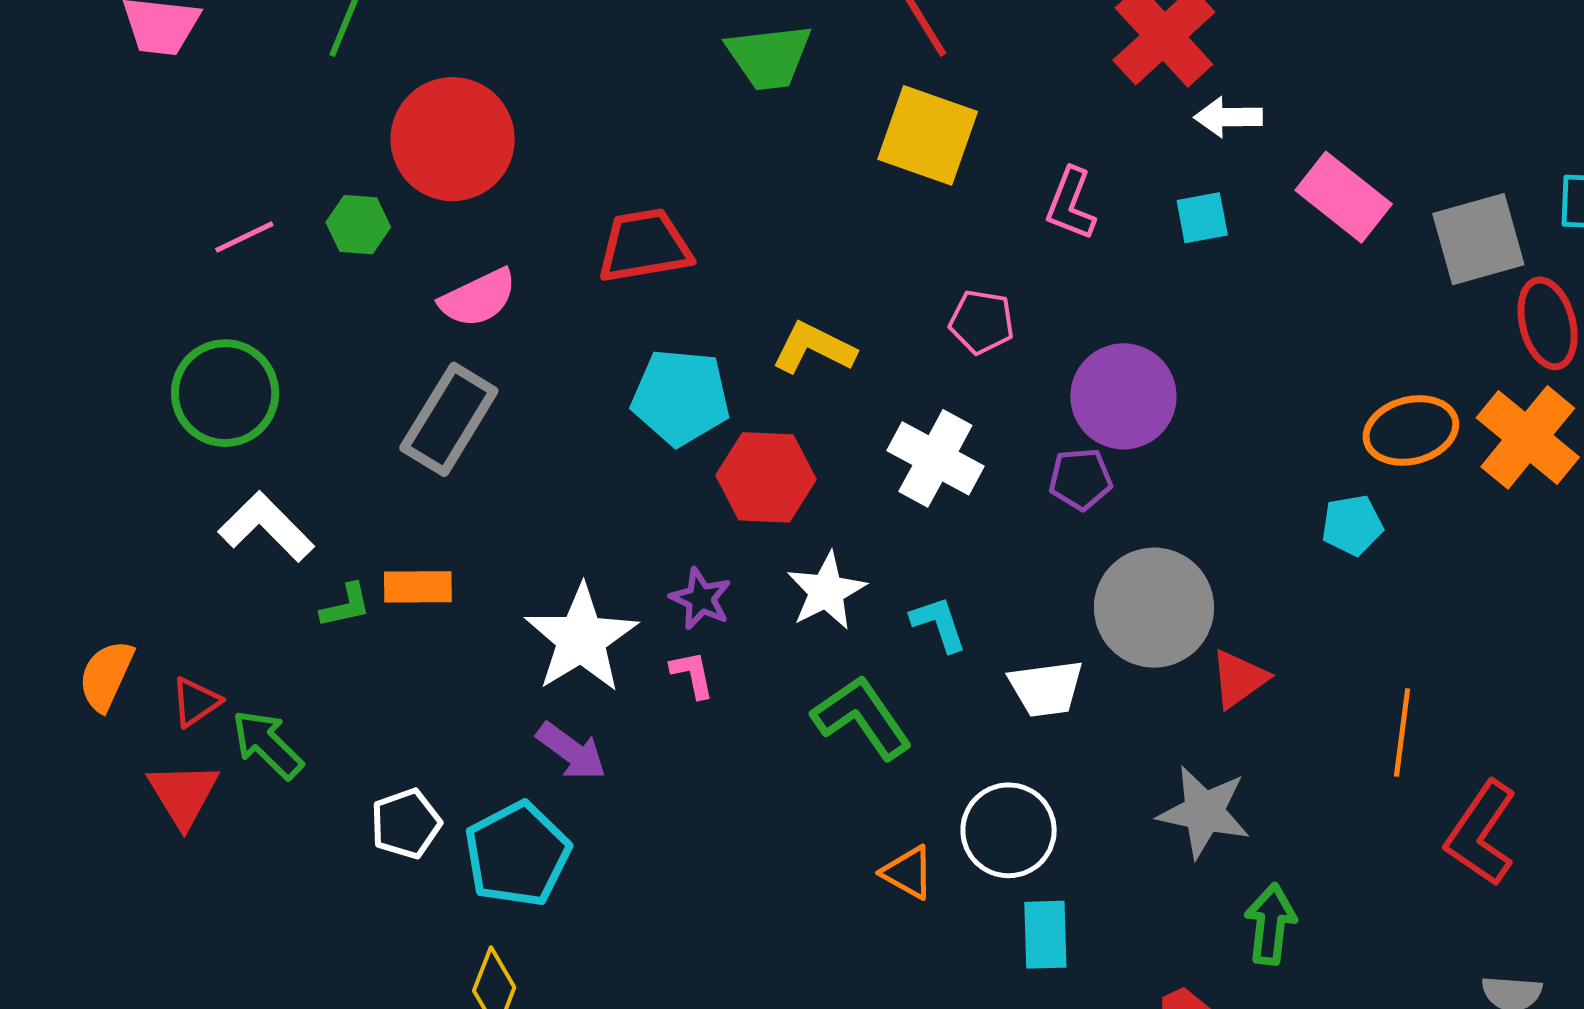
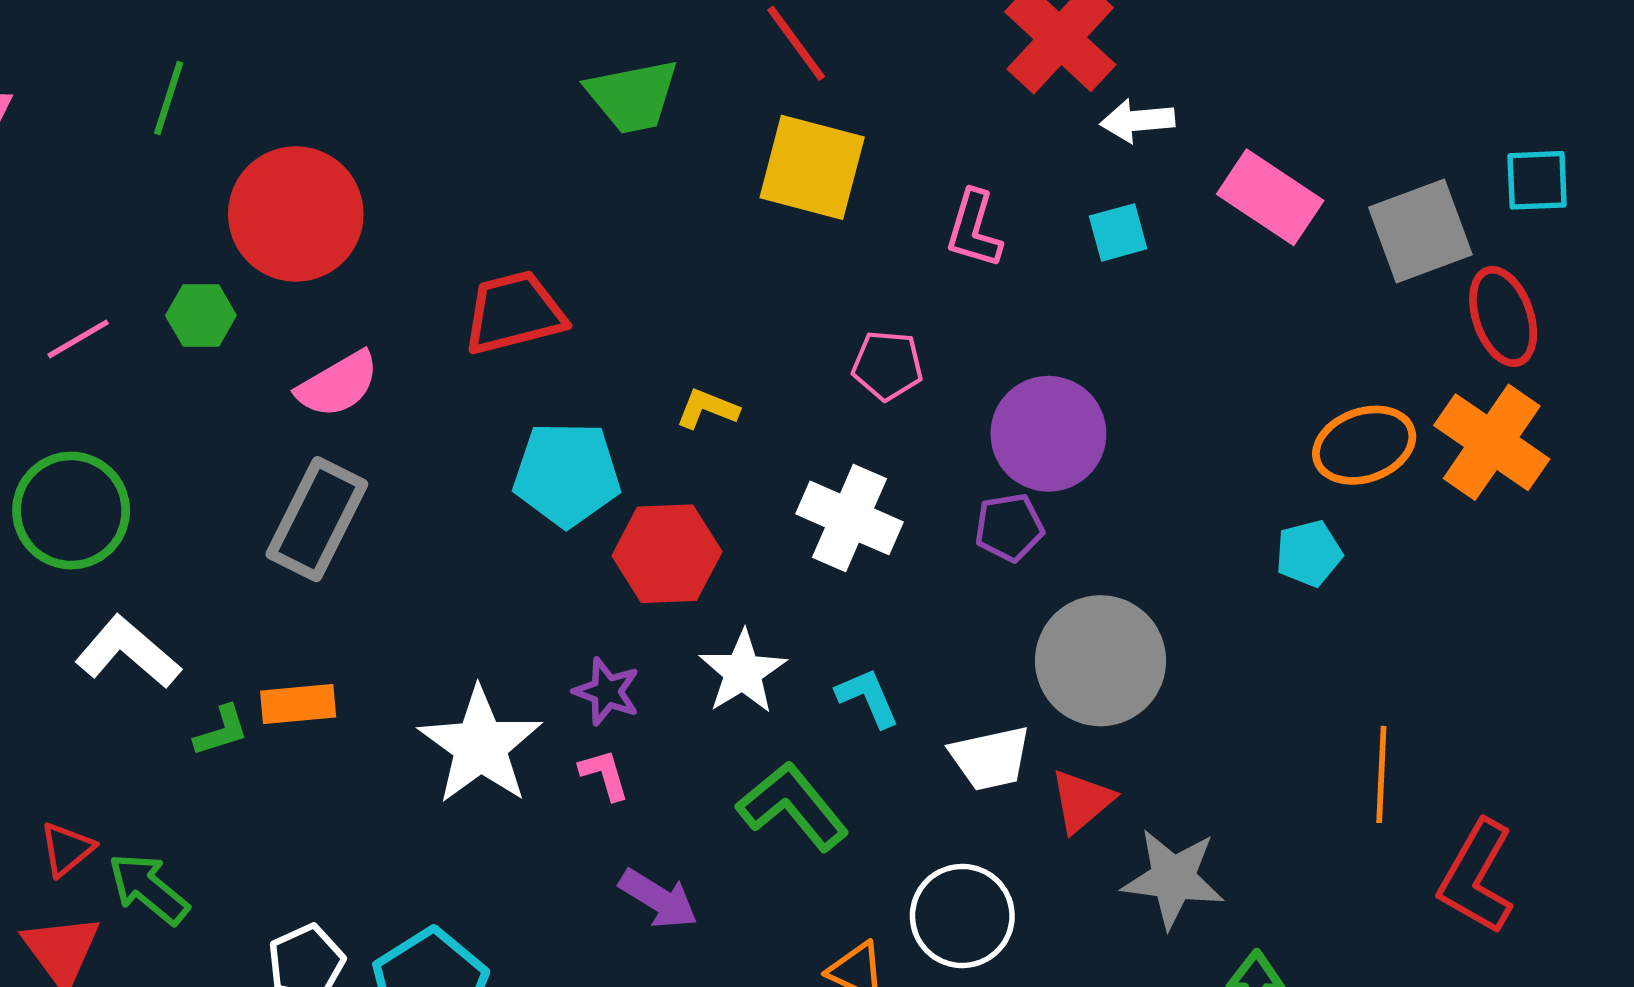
yellow L-shape: (814, 348) -> (707, 409), size x0.7
red triangle: (1239, 679) -> (1082, 801), moved
purple arrow: (571, 751) -> (658, 899), moved

